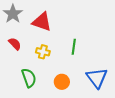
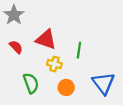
red triangle: (42, 22) -> (46, 39), moved
yellow cross: (43, 52) -> (54, 64), moved

